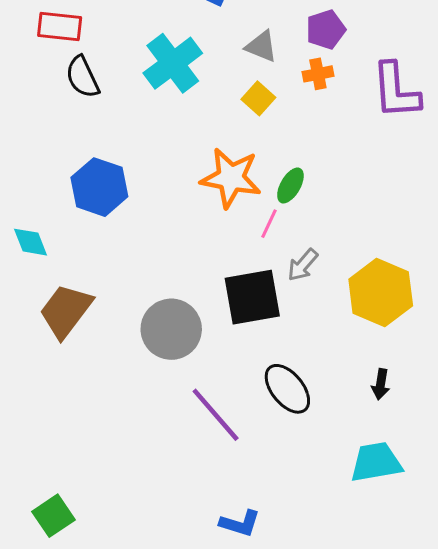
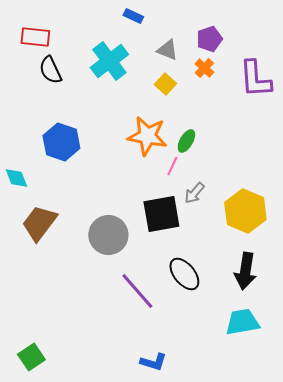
orange cross: (318, 74) -> (204, 68), turned -36
black arrow: (381, 384) -> (245, 271), size x1.8

